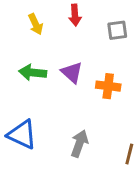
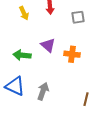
green arrow: (33, 73) -> (22, 55), moved
gray arrow: (79, 144) -> (43, 91), moved

